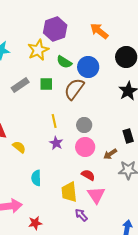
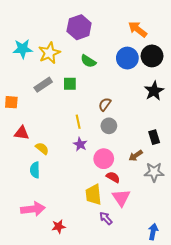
orange arrow: (99, 31) -> (138, 29), moved
yellow star: (38, 50) -> (49, 53), moved
blue circle: (88, 67) -> (127, 58), moved
brown semicircle: (74, 89) -> (105, 104), moved, size x0.6
pink circle: (85, 147) -> (104, 159), moved
cyan semicircle: (36, 178) -> (35, 170), moved

